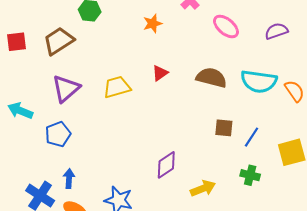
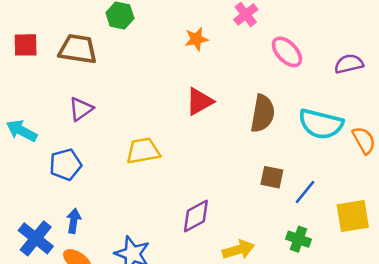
brown trapezoid: (59, 41) -> (78, 49), turned 36
red triangle: (160, 73) -> (199, 101), size x1.4
brown semicircle: (211, 78) -> (263, 113), turned 80
yellow trapezoid: (117, 87) -> (143, 151), moved
purple triangle: (66, 89) -> (81, 109), size x0.7

